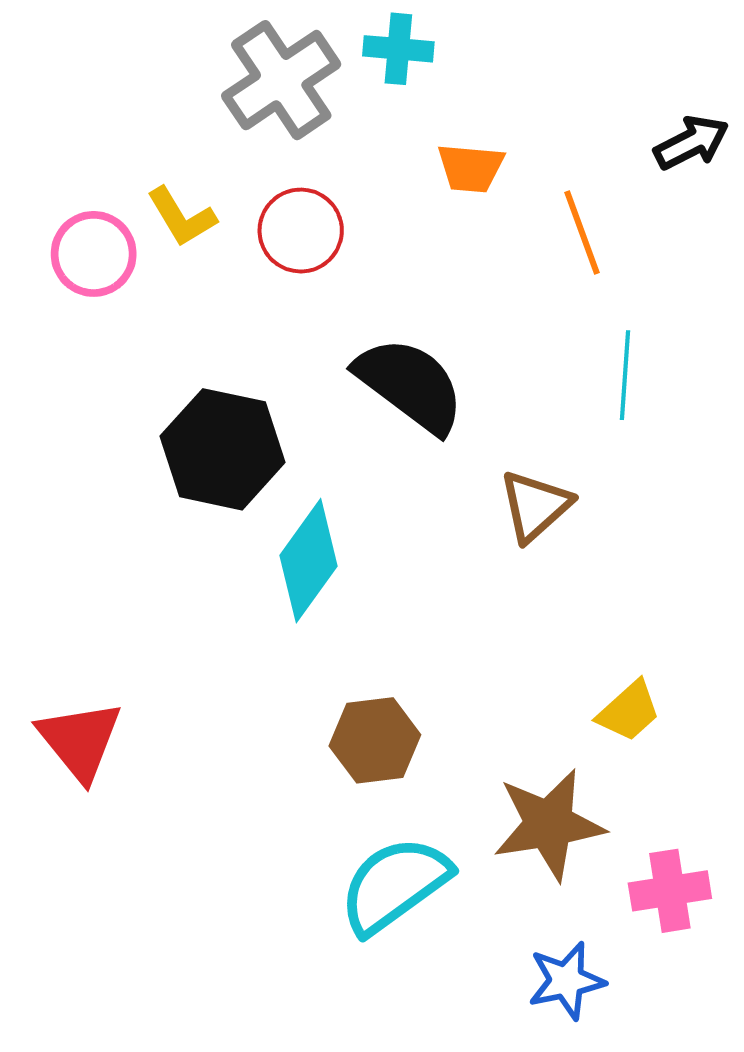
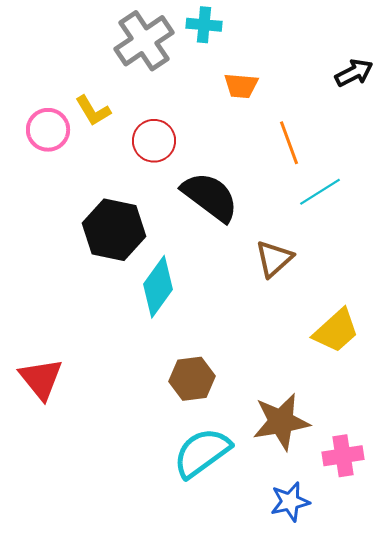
red circle: (301, 231) -> (154, 141), moved
orange line: (582, 232) -> (289, 143), moved
cyan line: (625, 375) -> (320, 192), turned 54
yellow trapezoid: (629, 711) -> (336, 331), moved, size x1.4

